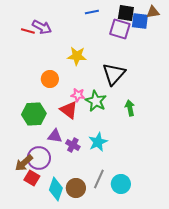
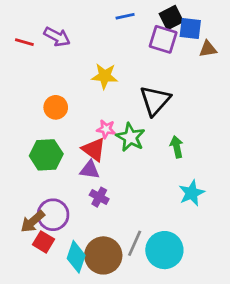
brown triangle: (153, 12) -> (208, 49), moved
black square: (126, 13) -> (171, 18), turned -36
red line: (28, 31) -> (24, 42), moved
orange circle: (50, 79) -> (56, 107), moved
purple triangle: (55, 136) -> (90, 170), moved
cyan star: (98, 142) -> (192, 193), moved
cyan circle: (121, 184) -> (164, 250), size x1.4
brown circle: (76, 188) -> (103, 255), size x1.4

